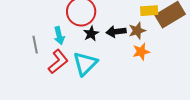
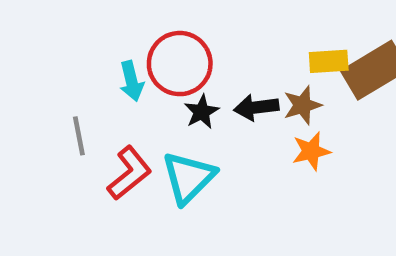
cyan arrow: (59, 36) -> (131, 81), moved

